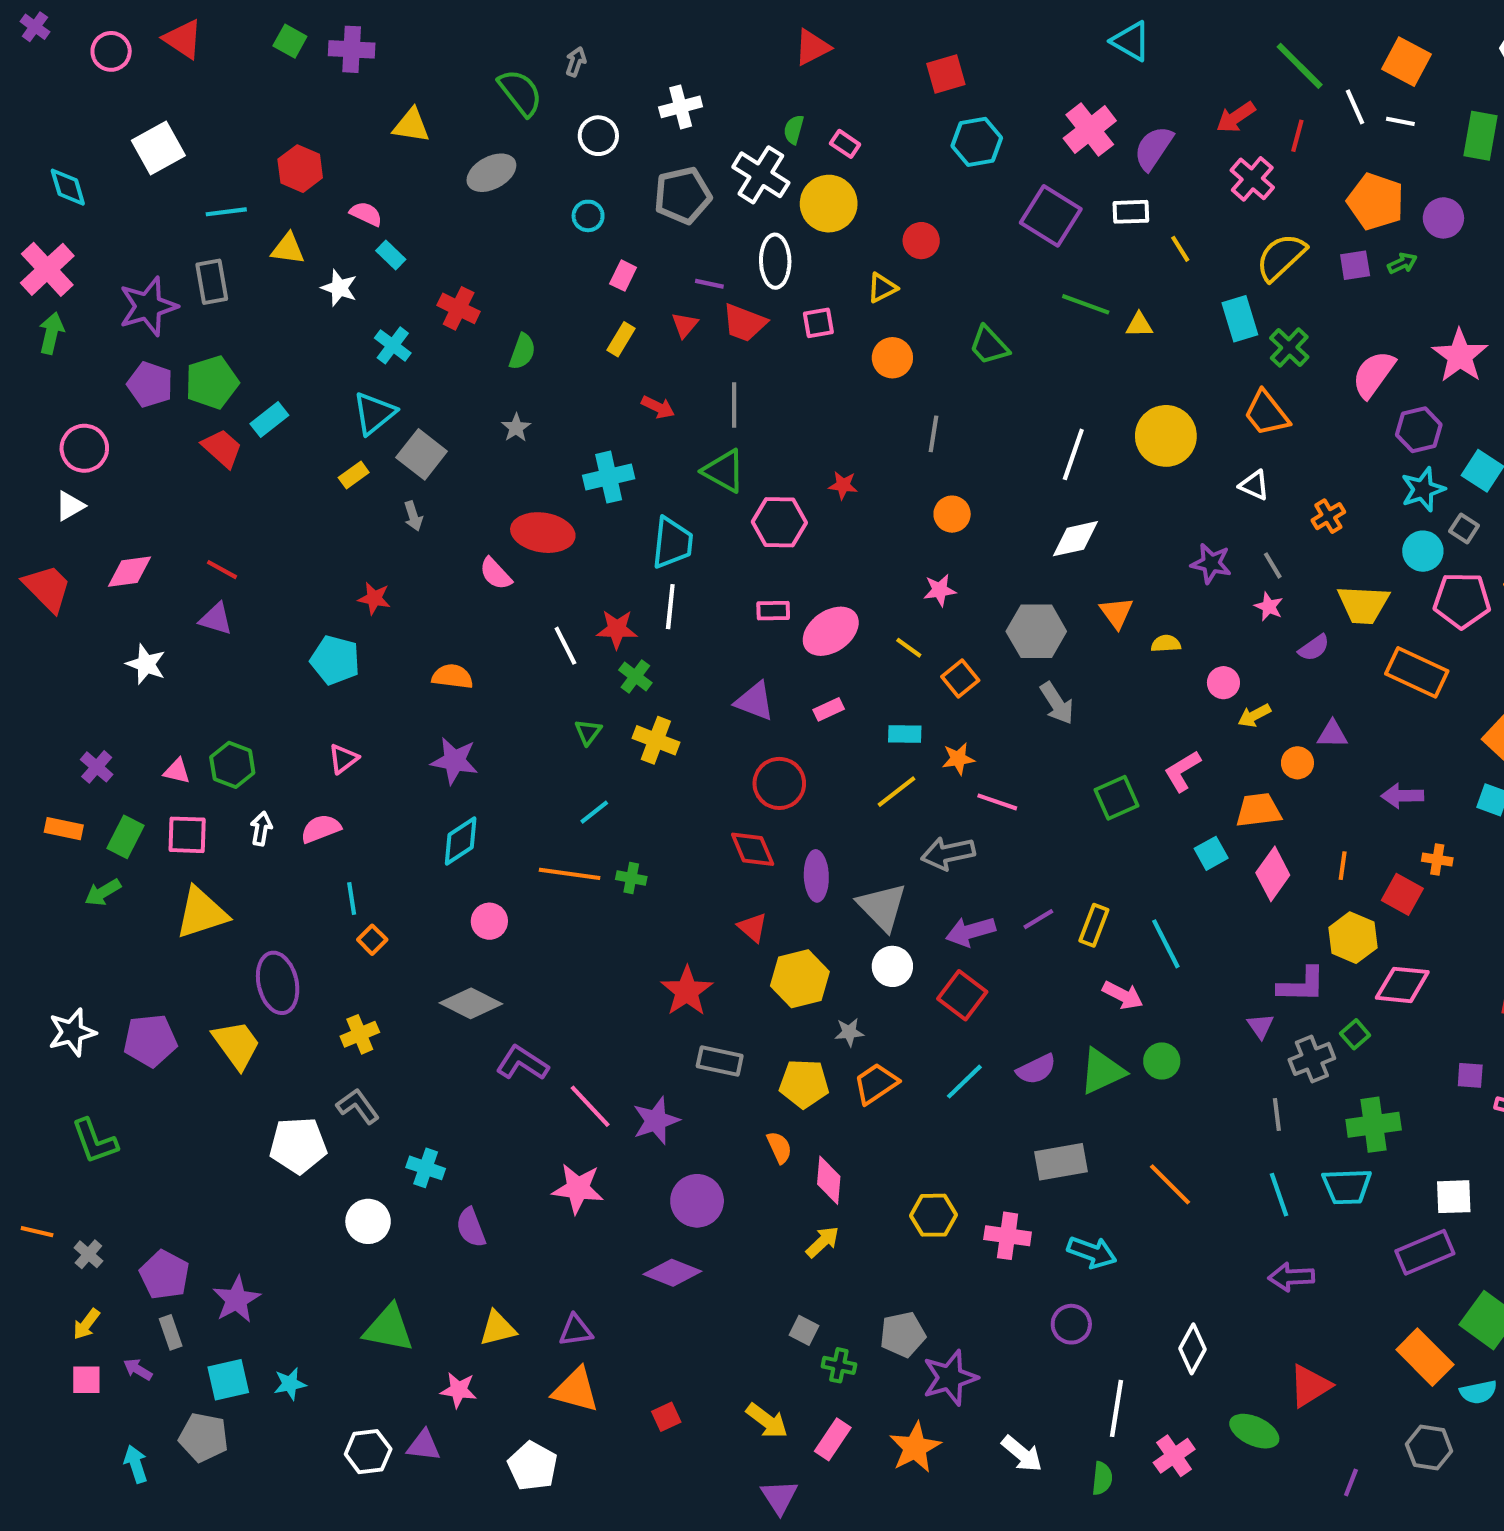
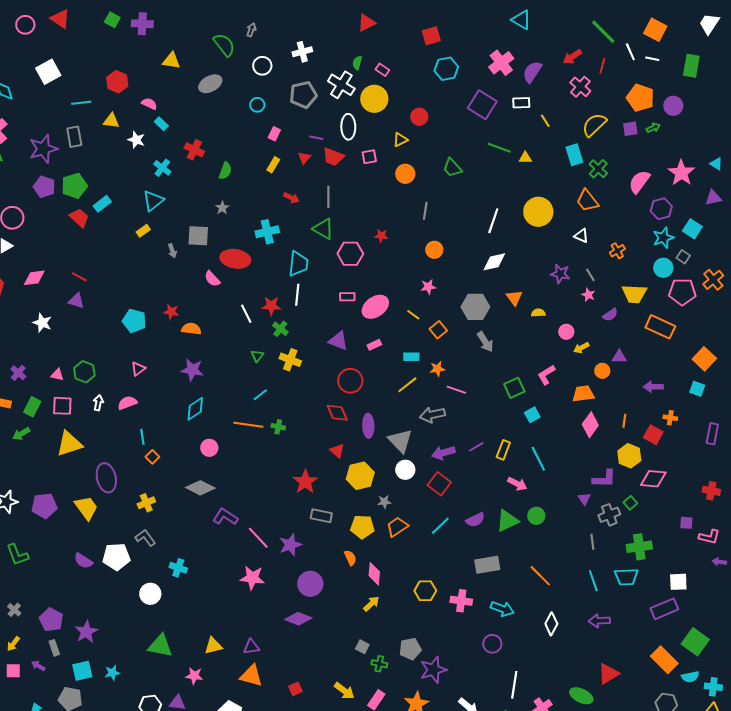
gray square: (422, 454) -> (198, 236), moved, turned -35
red star: (374, 598) -> (171, 312), moved
cyan square: (1211, 853) -> (532, 415), moved
purple semicircle: (471, 1228) -> (83, 561), moved, turned -36
white diamond: (1193, 1349) -> (551, 624), moved

